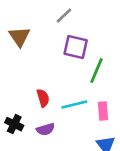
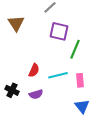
red semicircle: (43, 98) -> (34, 70), turned 40

